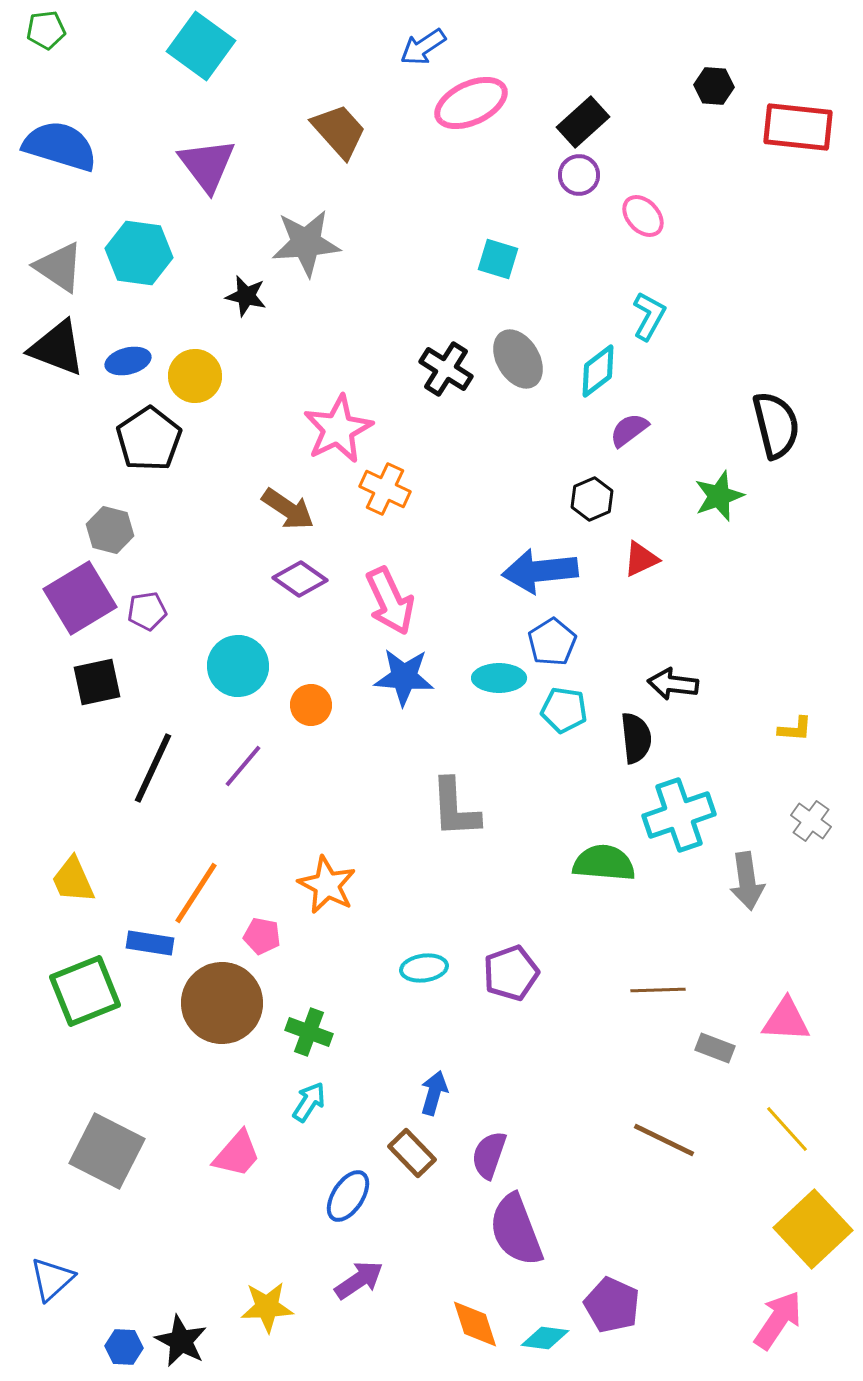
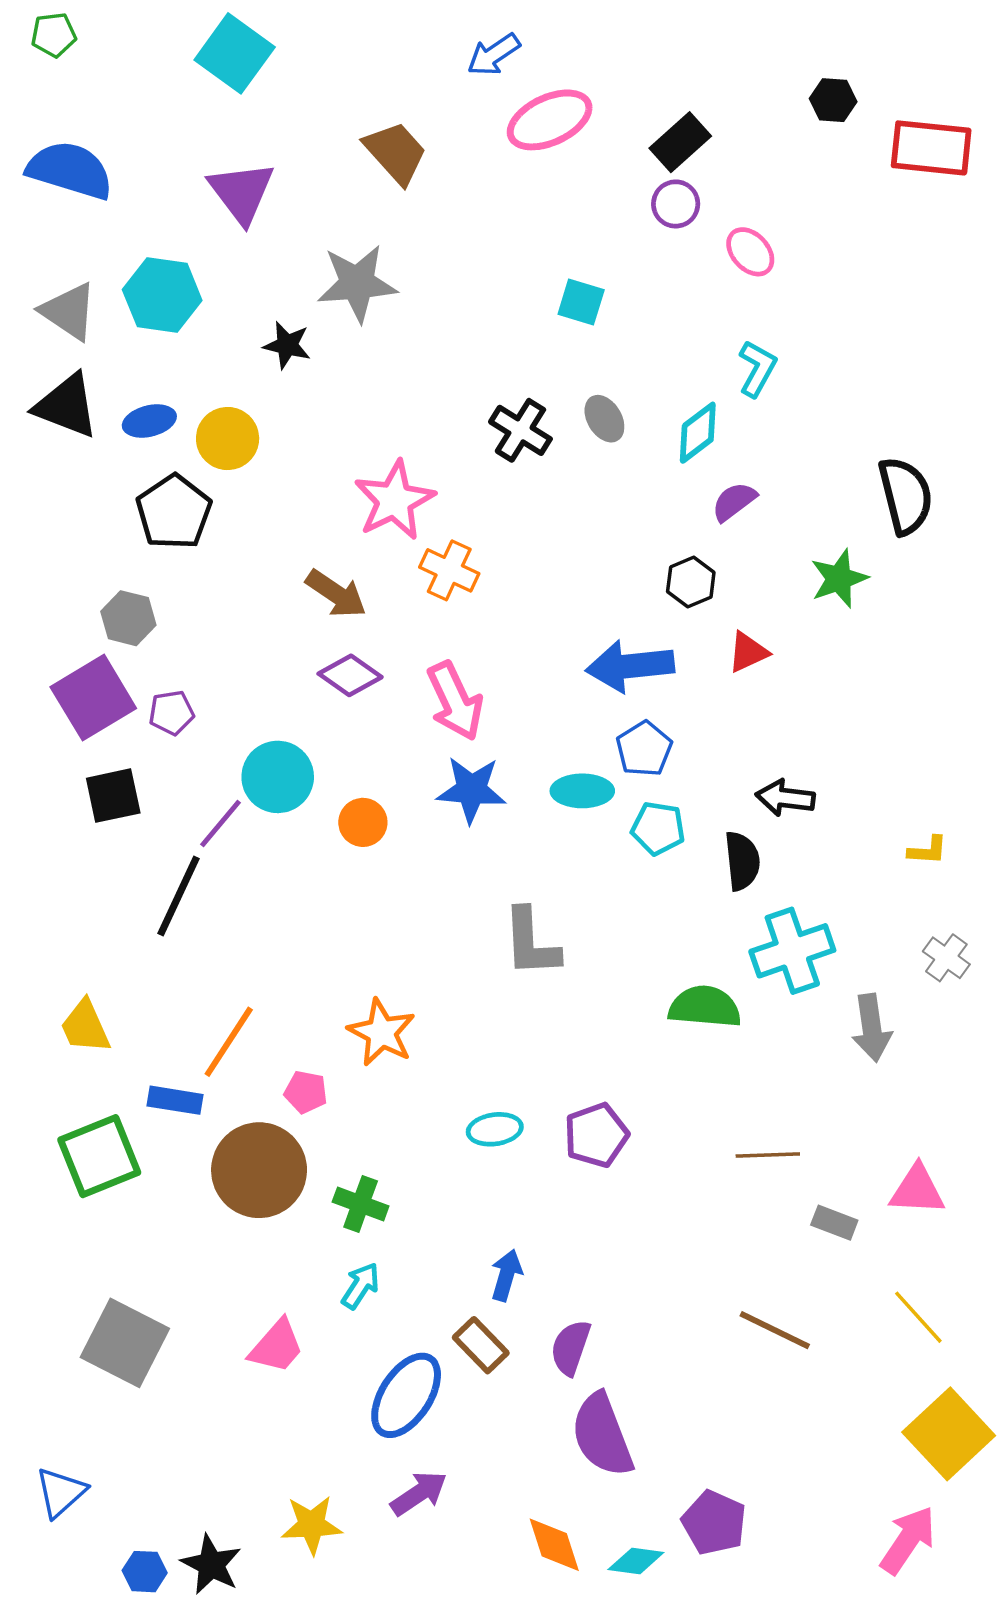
gray ellipse: (518, 359) -> (604, 419), size x0.7
purple line: (243, 766) -> (221, 824), moved
blue ellipse: (348, 1196) -> (406, 1395), size x1.4

